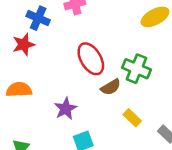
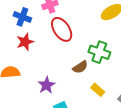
red star: (24, 44) -> (25, 42), moved
red ellipse: (91, 59) -> (62, 29), moved

